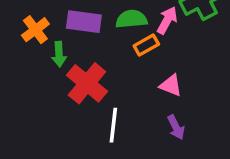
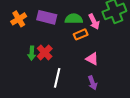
pink arrow: (167, 20) -> (94, 22), turned 119
green arrow: (59, 54) -> (32, 53), moved
red cross: (87, 83) -> (45, 52), size x0.7

